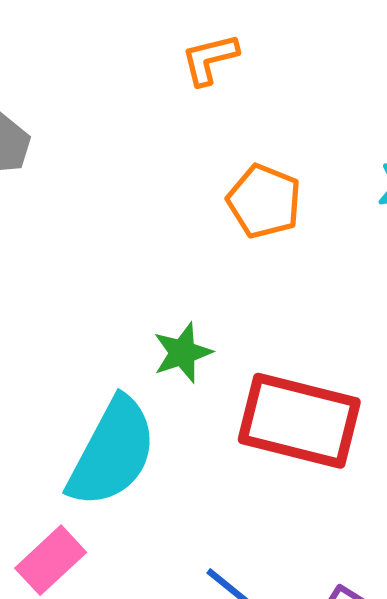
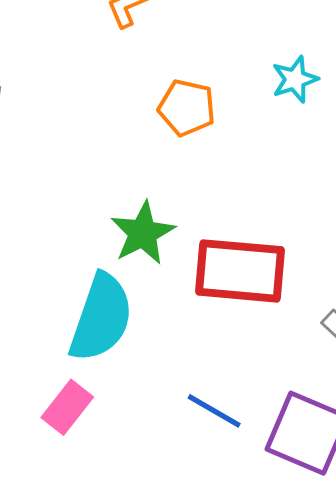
green star: (183, 353) -> (143, 233), size x1.4

